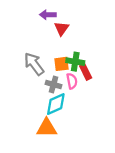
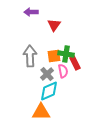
purple arrow: (48, 15) -> (31, 12), moved
gray arrow: (34, 64) -> (30, 56), turned 35
gray cross: (53, 85) -> (47, 74), turned 32

